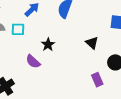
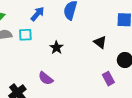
purple semicircle: (33, 61) -> (46, 78), moved

